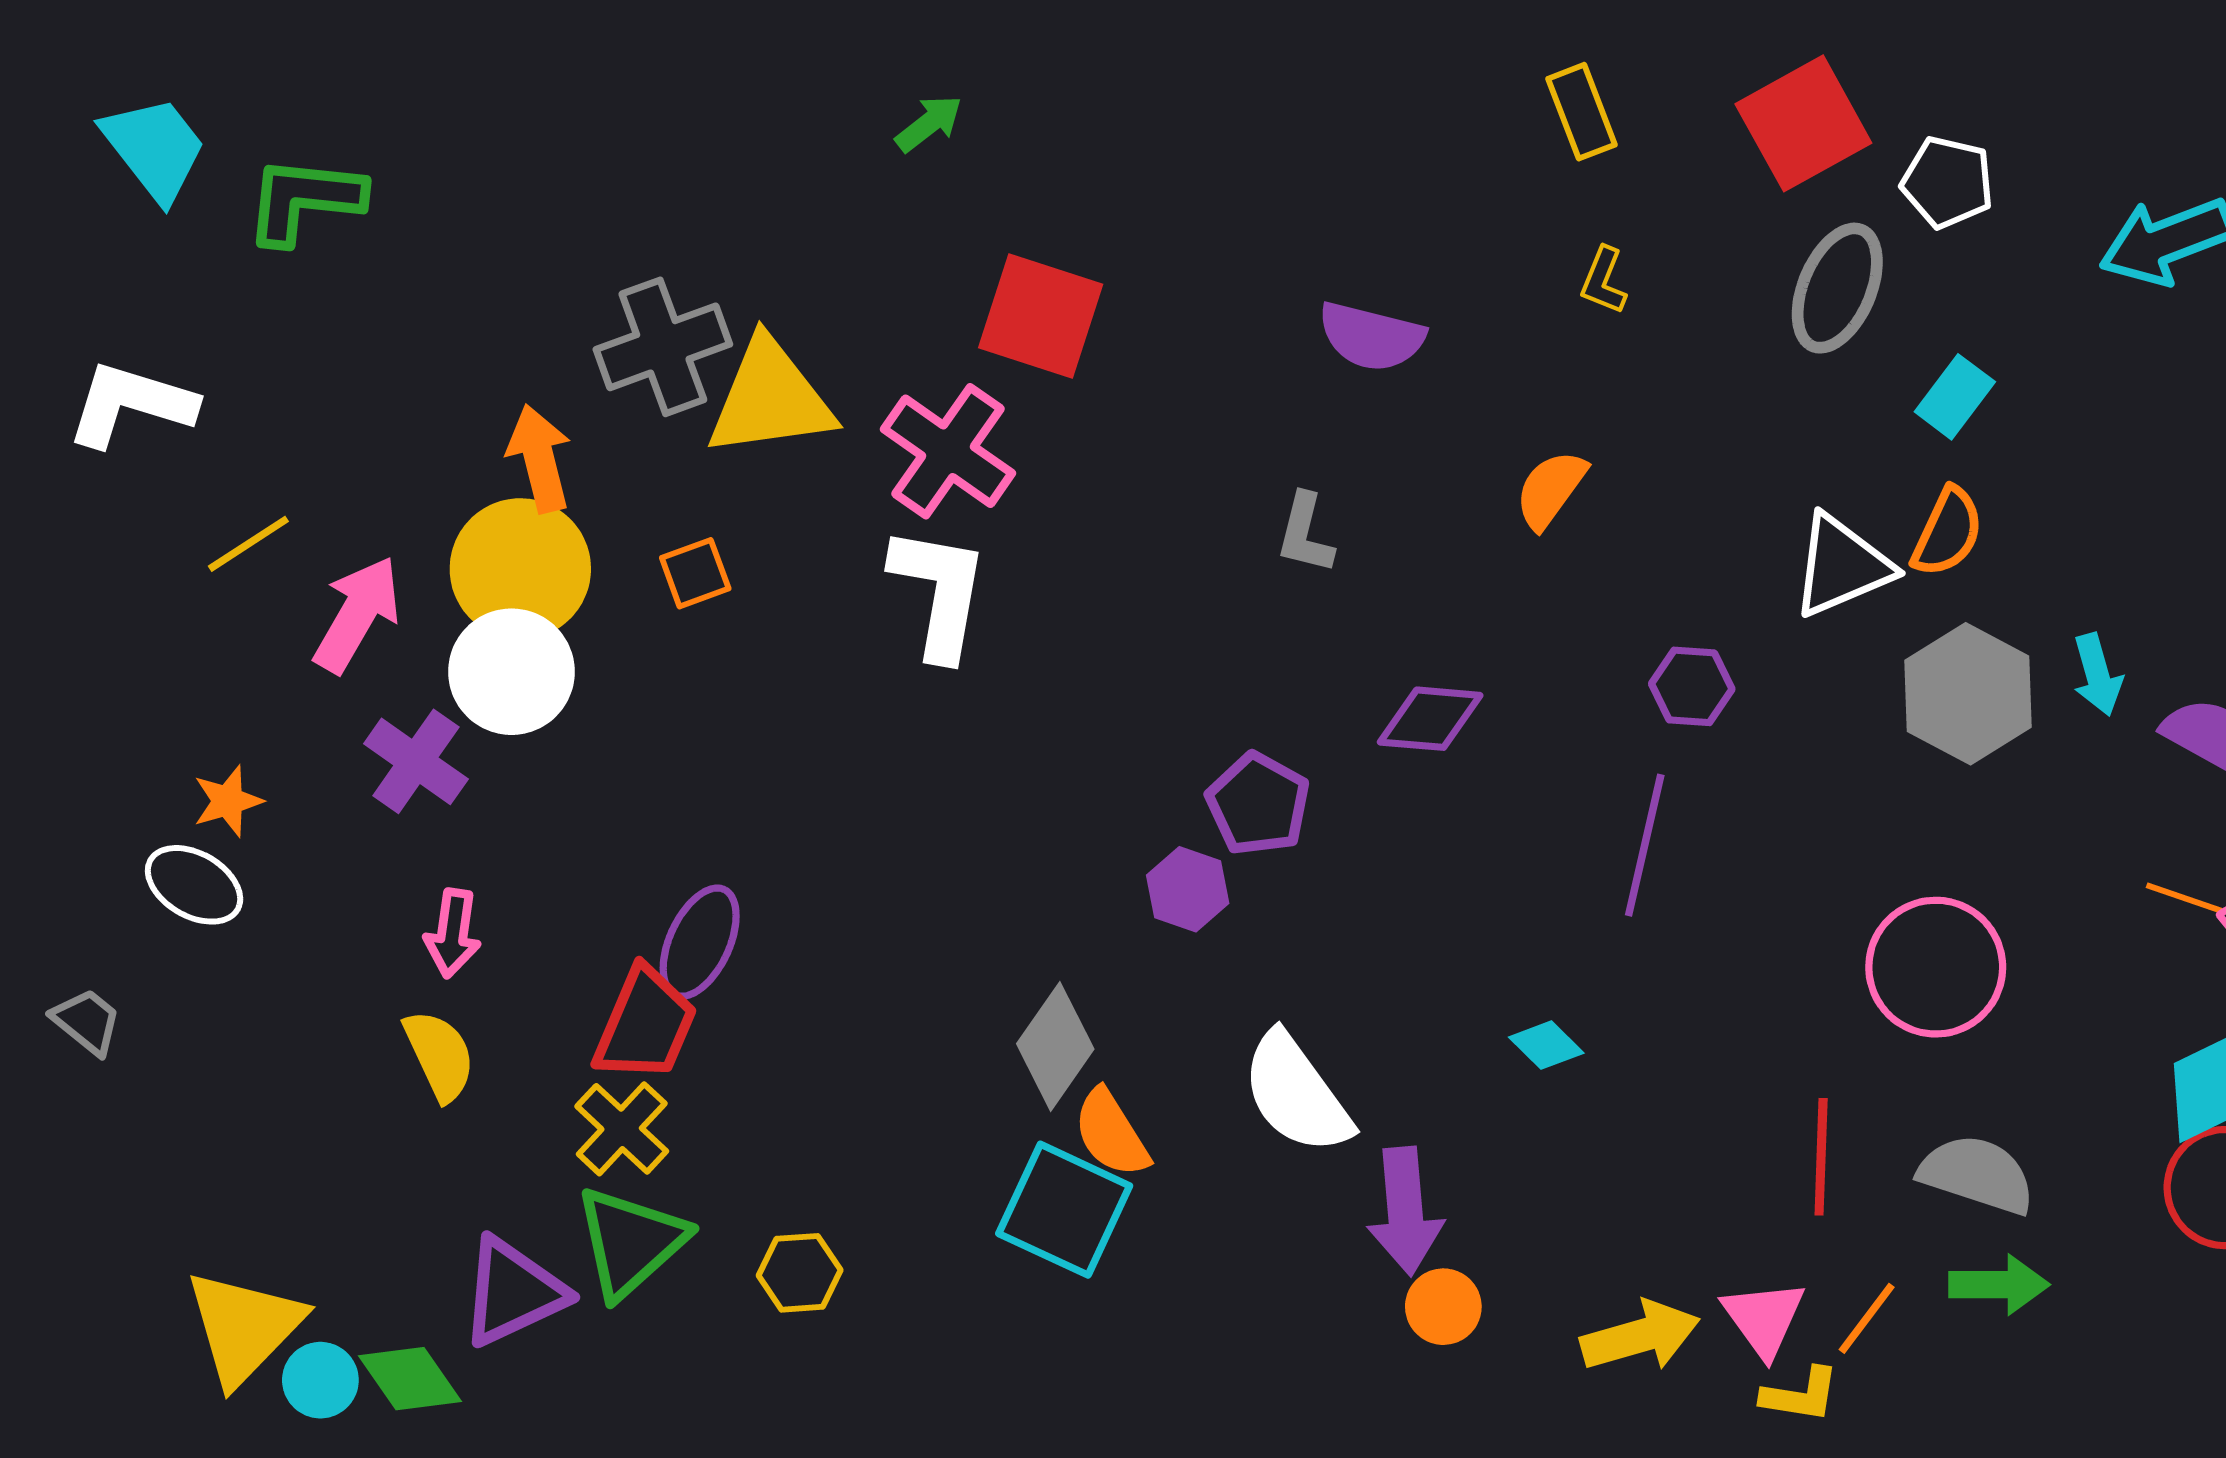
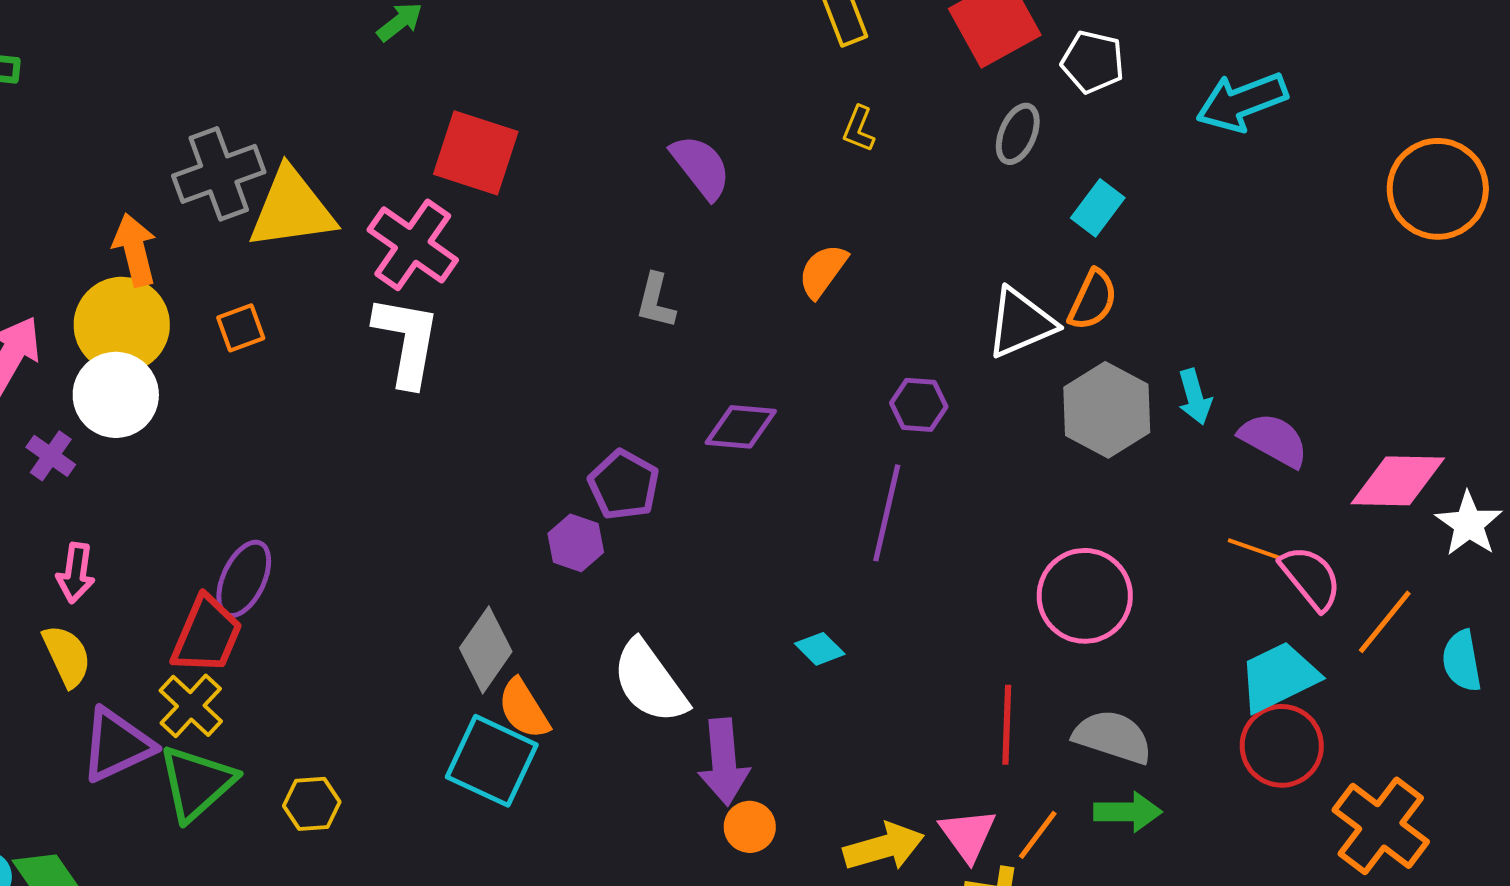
gray ellipse: (1837, 288) -> (1018, 134), size x0.7
purple semicircle: (1371, 337) -> (701, 167), turned -142
purple cross: (416, 761) -> (51, 456), size x0.7
purple triangle: (513, 1292) -> (117, 745), moved

